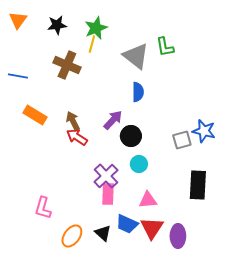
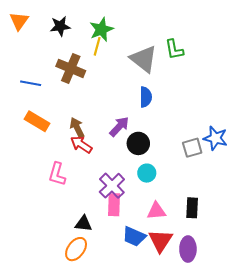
blue line: (18, 76) -> (31, 83), moved
black rectangle: (198, 185) -> (192, 208), moved, size x0.7
pink L-shape: (43, 208) -> (57, 174), moved
black triangle: (103, 233) -> (83, 224), moved, turned -36

